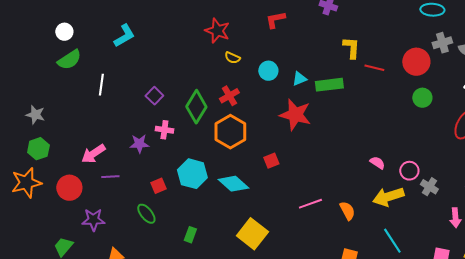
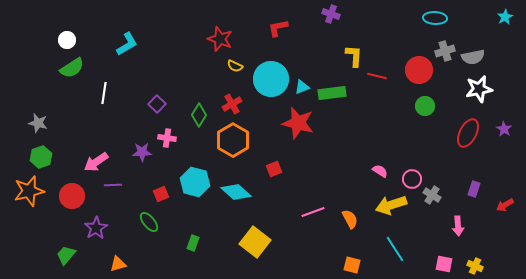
cyan circle: (268, 71) -> (271, 79), size x1.8
green diamond: (196, 107) -> (199, 115), size x0.7
purple star: (93, 220) -> (96, 228), turned -30

